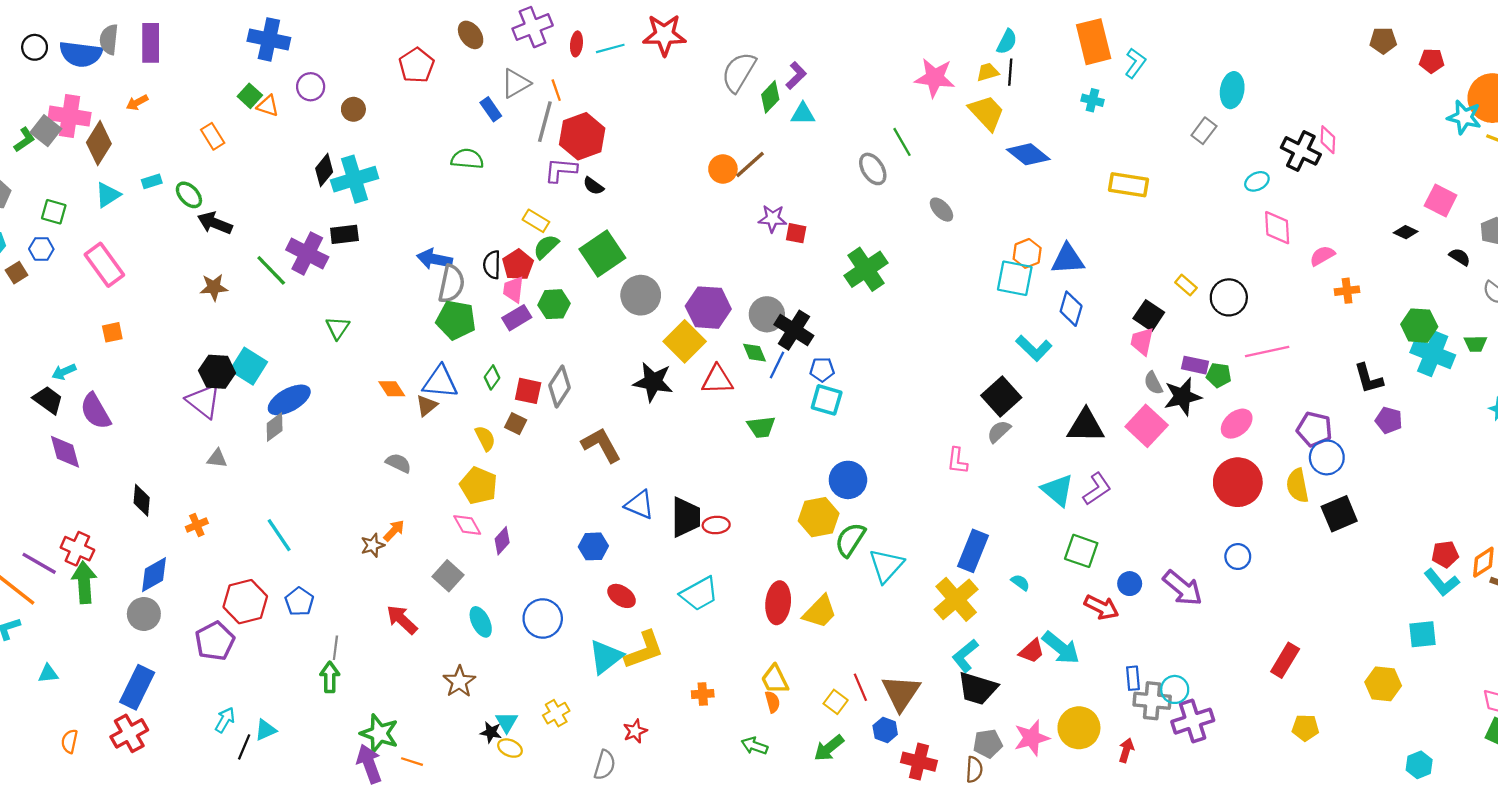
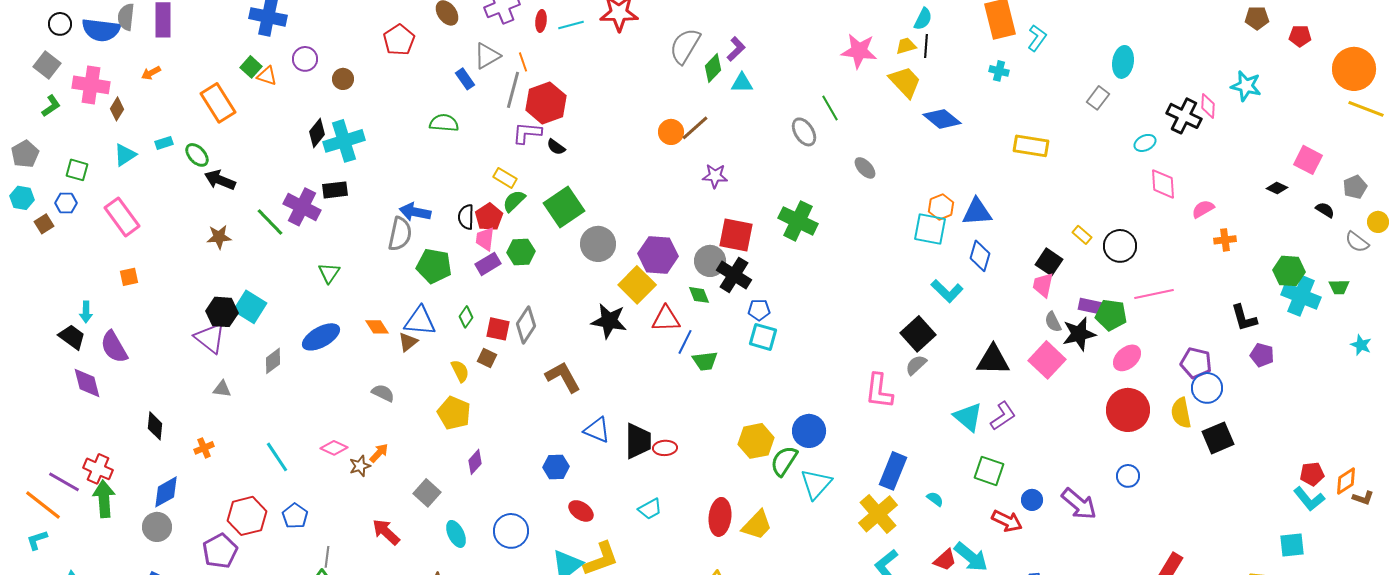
cyan star: (1464, 117) -> (1246, 86), moved
gray square: (46, 131) -> (47, 65), moved
orange rectangle: (213, 136) -> (218, 103), size x1.6
brown diamond: (99, 143) -> (117, 109), size x0.6
red square: (796, 233) -> (736, 235), moved, size x1.8
green cross: (866, 269) -> (798, 221), turned -30
gray semicircle: (451, 284) -> (400, 234), moved
blue line: (777, 365) -> (685, 342), moved
cyan arrow: (64, 372) -> (86, 312), turned -65
green pentagon: (1219, 375) -> (1111, 315), size x1.4
blue ellipse: (289, 400) -> (321, 337), moved
pink L-shape: (957, 461) -> (879, 391), size x1.5
blue circle: (848, 480) -> (809, 431), moved
pink diamond: (467, 525) -> (334, 448), moved, turned -36
cyan trapezoid: (699, 594) -> (650, 509), size x0.7

